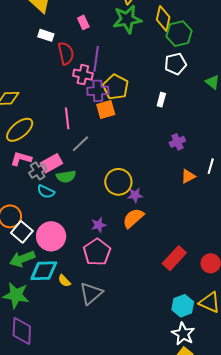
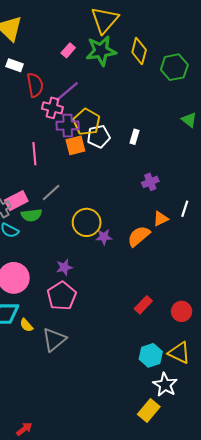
pink rectangle: (83, 22) -> (68, 50), moved, turned 64
green hexagon: (179, 34) -> (174, 67), moved
purple line: (96, 59) -> (67, 92), turned 40
white pentagon: (175, 64) -> (99, 137), moved
gray line: (80, 144) -> (51, 192), moved
orange semicircle: (133, 218) -> (139, 236), moved
red rectangle: (174, 258) -> (143, 305), size x0.7
white star: (183, 334) -> (165, 385), moved

